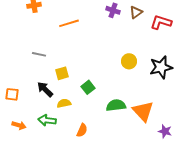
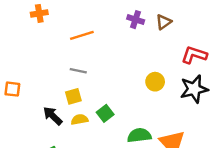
red L-shape: (161, 22) -> (194, 55), moved
gray line: (39, 54) -> (78, 71), moved
orange square: (12, 94) -> (12, 89), moved
yellow semicircle: (64, 103) -> (79, 119), moved

